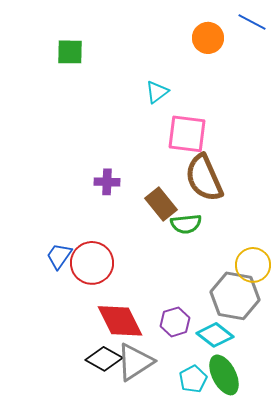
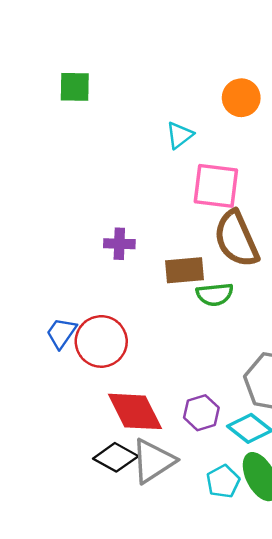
orange circle: (208, 38) -> (241, 98), moved
brown rectangle: (161, 204) -> (184, 270), turned -56

